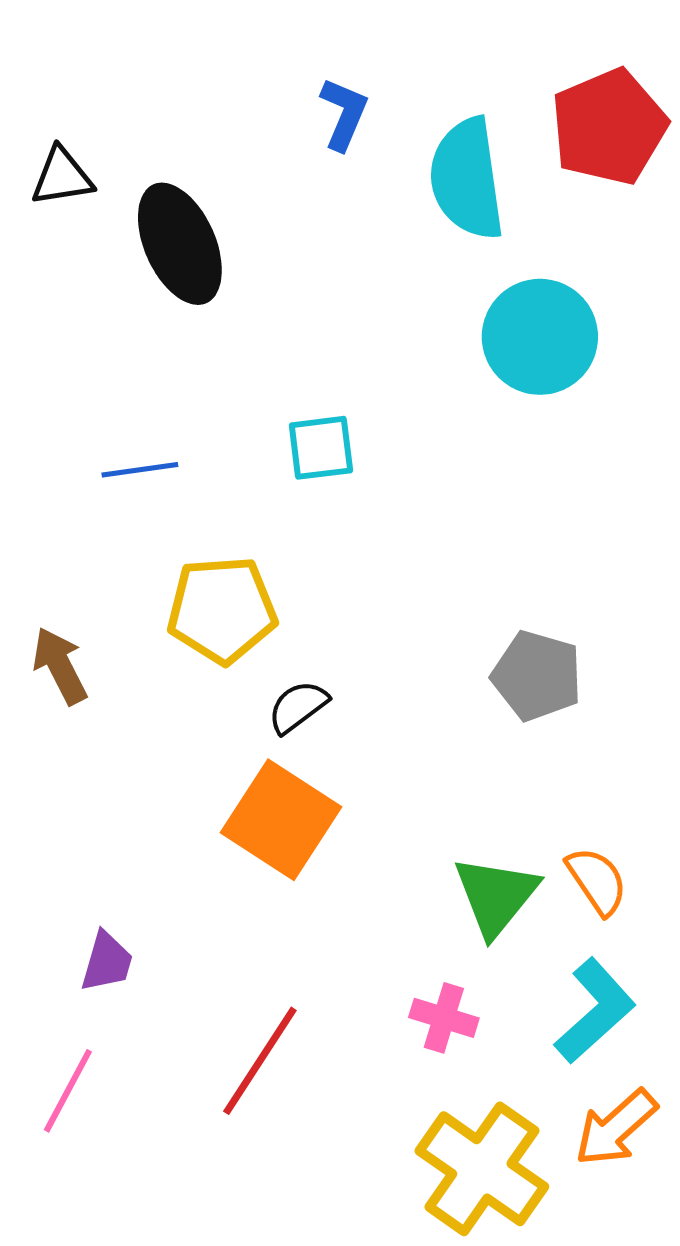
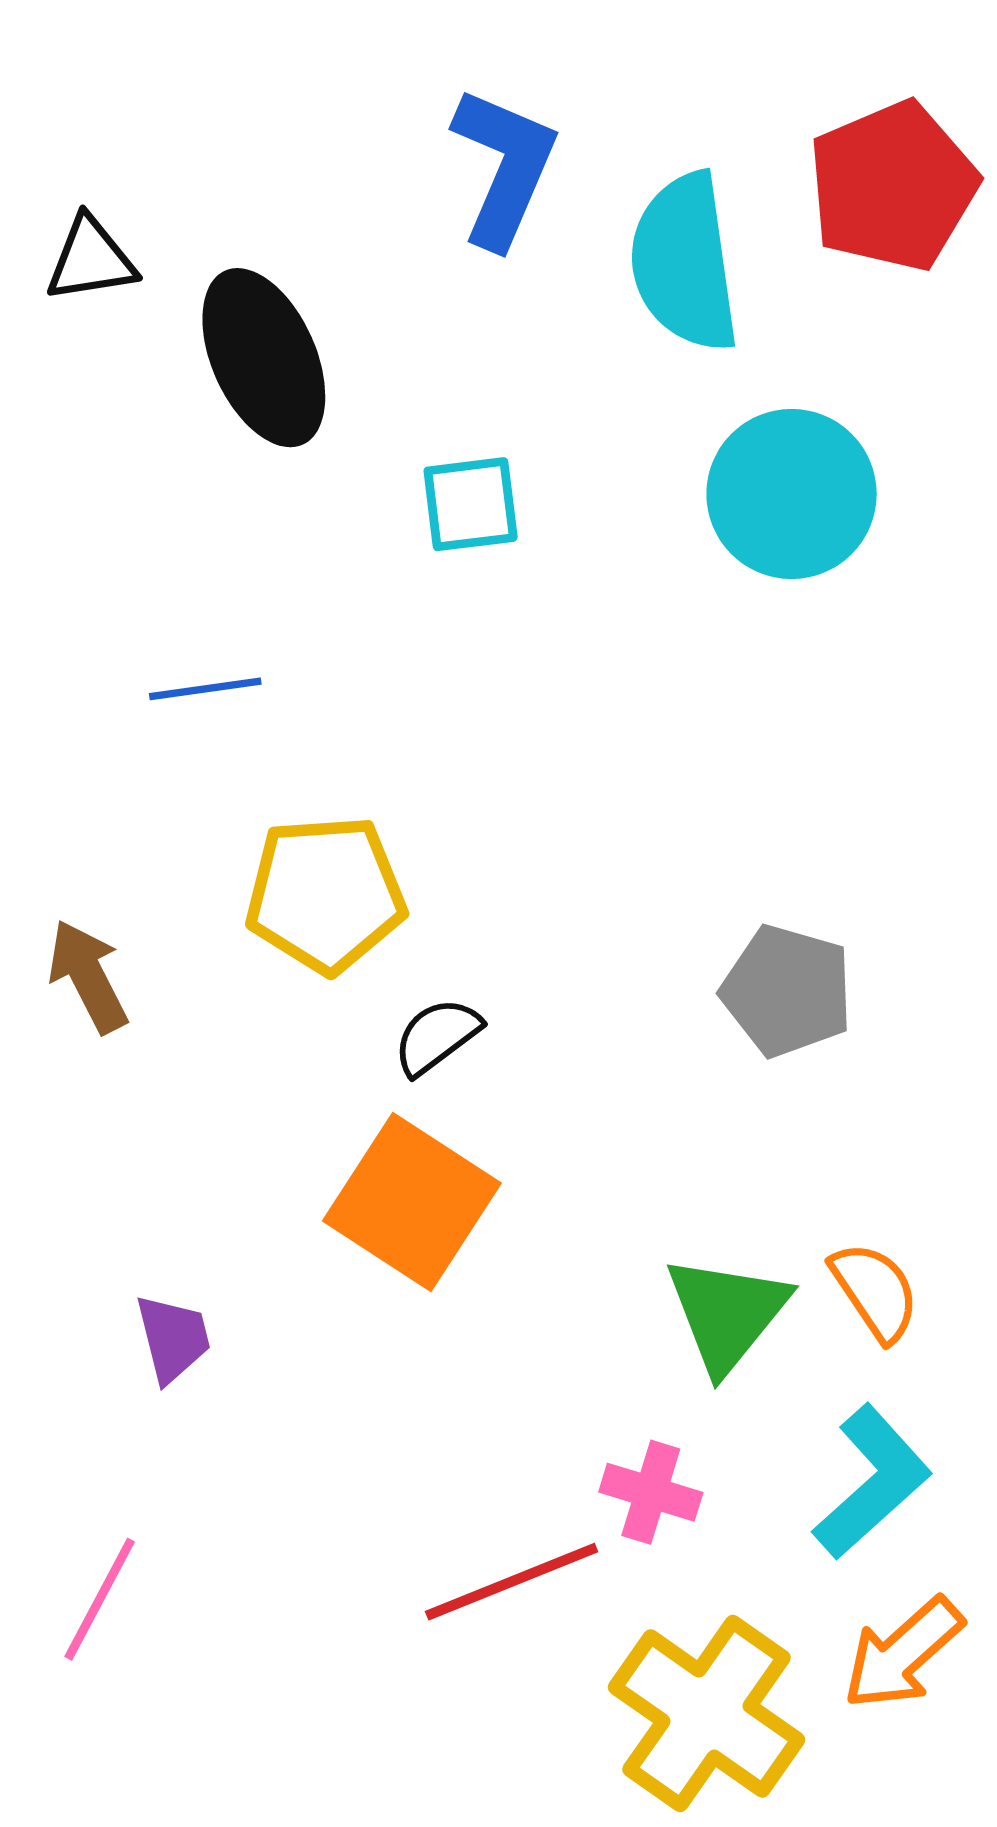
blue L-shape: (344, 114) -> (504, 167), size x1.5
cyan square: (321, 448) -> (471, 504), moved
purple trapezoid: (107, 962) -> (173, 1338), moved, turned -30
red line: (260, 1061) -> (512, 1582), moved, turned 35

